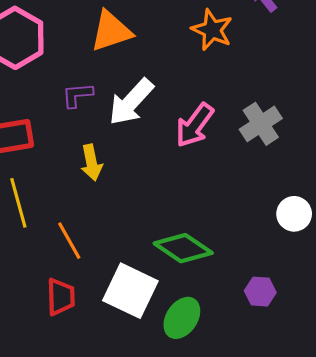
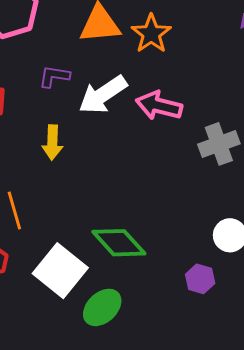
orange star: (212, 30) -> (151, 34), moved
pink arrow: (195, 125) -> (159, 106), moved, turned 54
purple hexagon: (260, 292) -> (200, 279), moved

